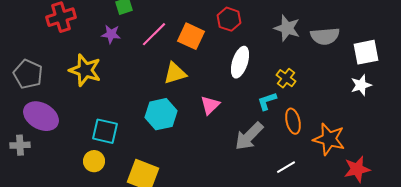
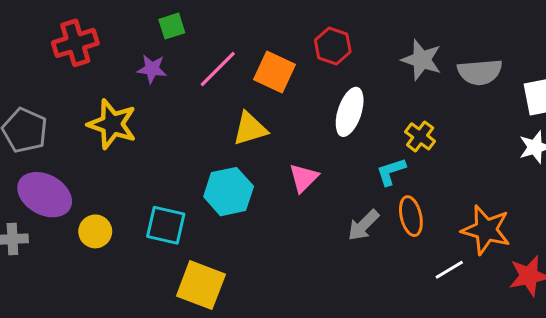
orange ellipse: (293, 121) -> (411, 216), moved
cyan square: (105, 131) -> (166, 225), moved
gray arrow: (249, 136) -> (363, 225), size x0.7
yellow circle: (94, 161) -> (95, 231), moved
white line: (286, 167) -> (449, 270), moved

